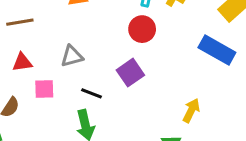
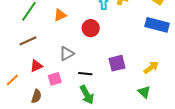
red circle: (142, 29) -> (91, 28), moved
purple square: (130, 73) -> (117, 63), moved, turned 36
yellow arrow: (191, 111) -> (151, 67), turned 42

